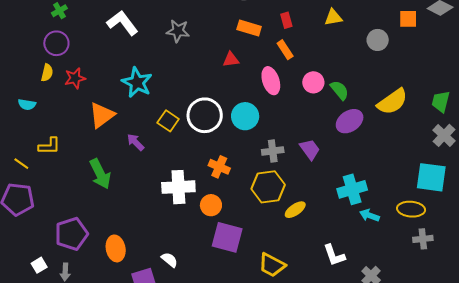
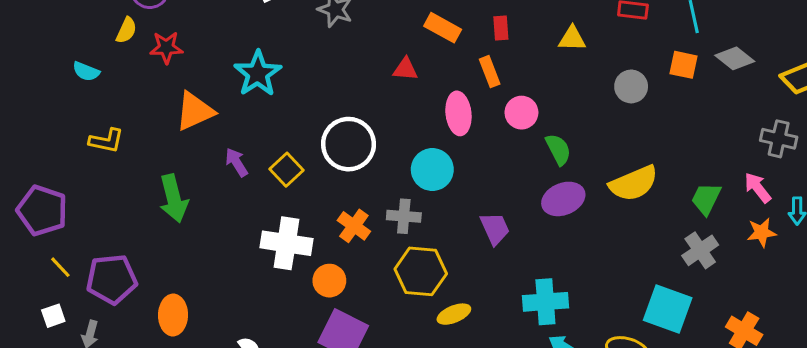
pink circle: (313, 82) -> (521, 113), moved
cyan circle: (245, 116) -> (432, 170), moved
yellow square: (168, 121) -> (287, 170), moved
gray cross: (273, 151) -> (404, 216), moved
yellow line: (21, 164) -> (60, 267), moved

